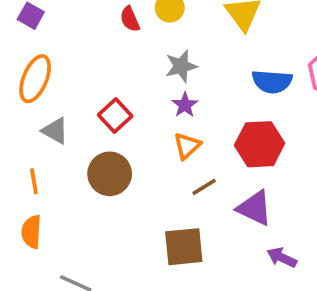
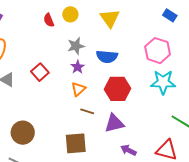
blue semicircle: (272, 82) -> (107, 57), moved
brown circle: (110, 174) -> (23, 133), moved
brown line: (204, 187) -> (87, 111), turned 48
purple triangle: (255, 208) -> (114, 123), turned -40

